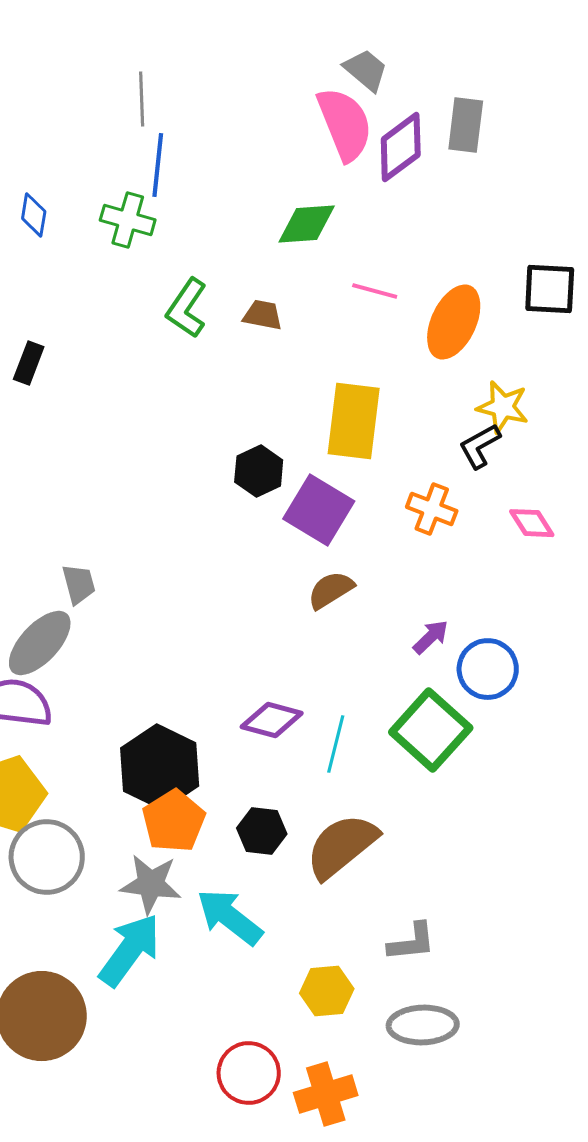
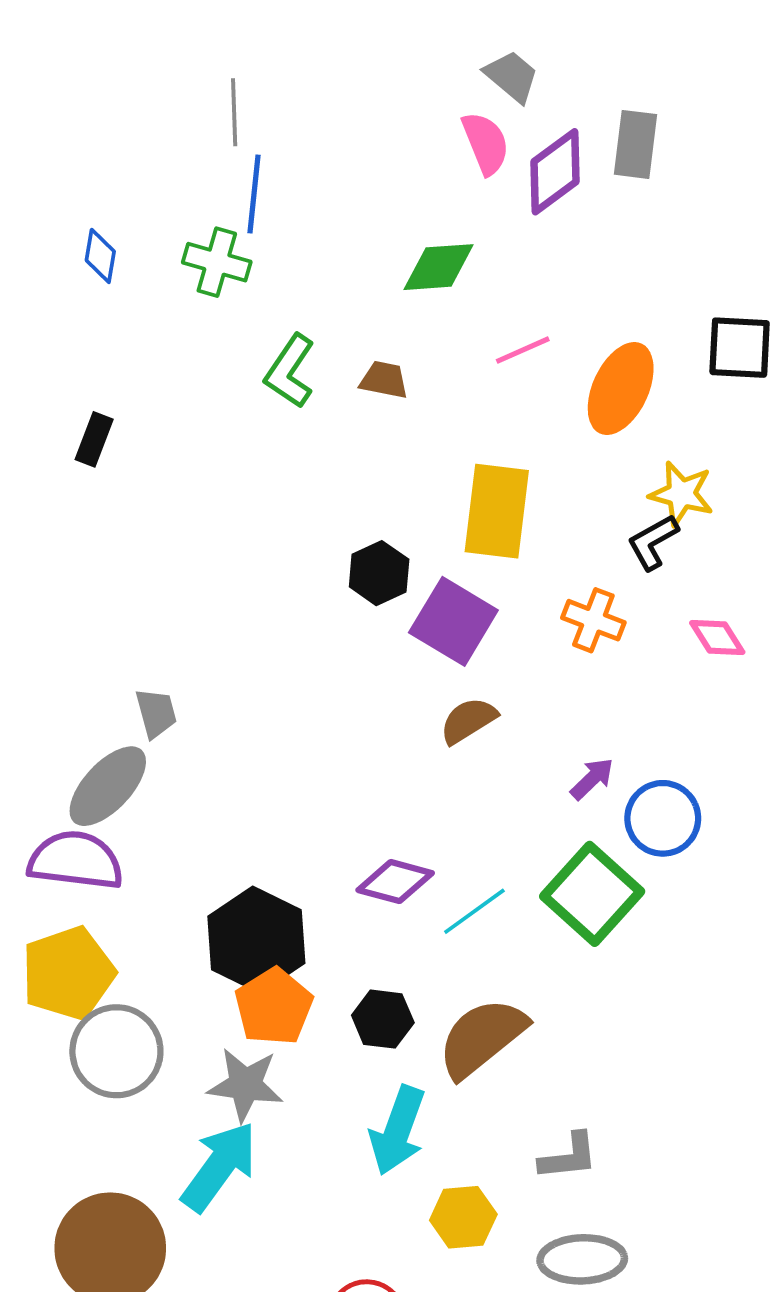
pink semicircle: (345, 124) -> (486, 143), size x0.7
pink line: (375, 291) -> (523, 350), turned -39
cyan line: (336, 744) -> (474, 911), turned 40
cyan arrow: (230, 917) -> (398, 1131), moved, turned -108

